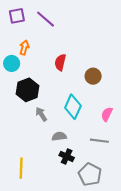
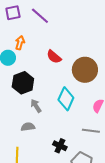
red semicircle: (60, 62) -> (54, 57), turned -63
brown circle: (93, 76) -> (85, 70), size x1.6
gray semicircle: (59, 136) -> (28, 127), moved

